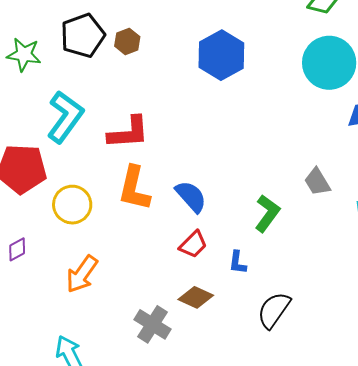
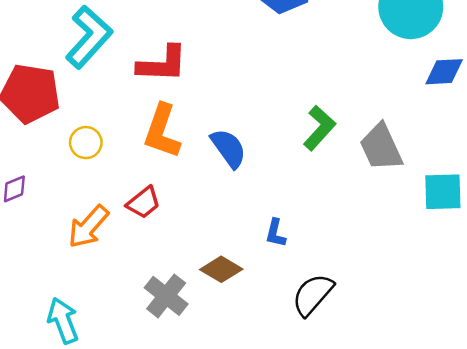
gray trapezoid: (317, 182) -> (381, 147), size x1.4
yellow circle: (72, 205) -> (86, 143), size x0.7
green L-shape: (267, 213) -> (319, 128), moved
red trapezoid: (193, 244) -> (143, 203), moved

